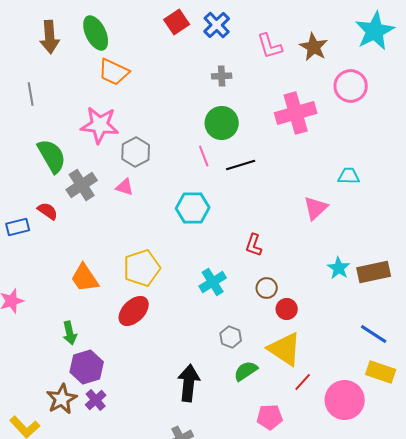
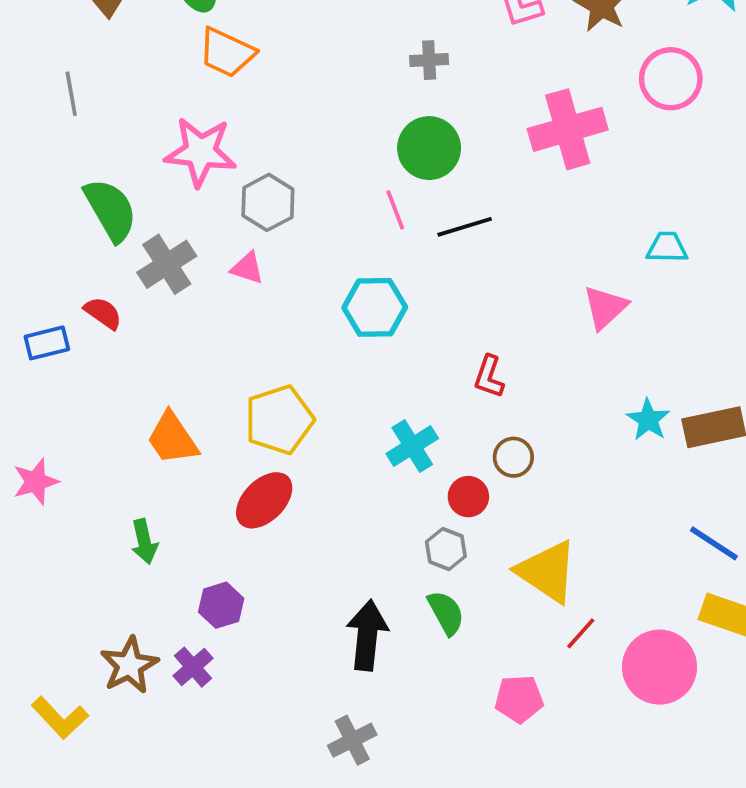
red circle: (287, 309) -> (468, 497), moved
purple hexagon: (87, 367) -> (221, 605), moved, size x0.7
green semicircle: (246, 371) -> (446, 613), moved, turned 95

